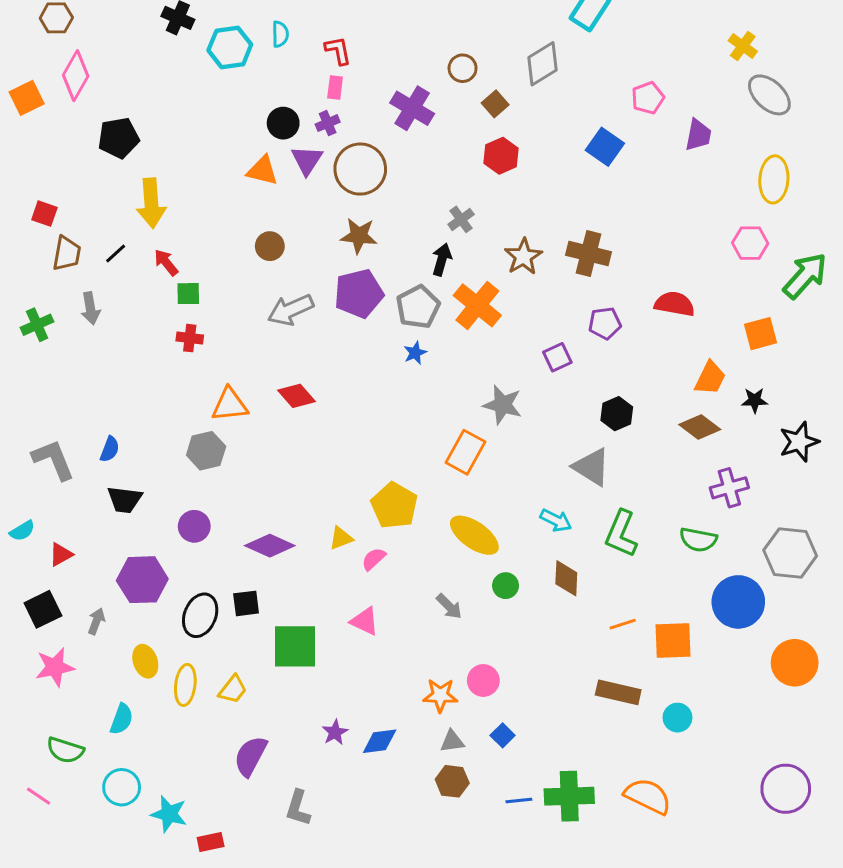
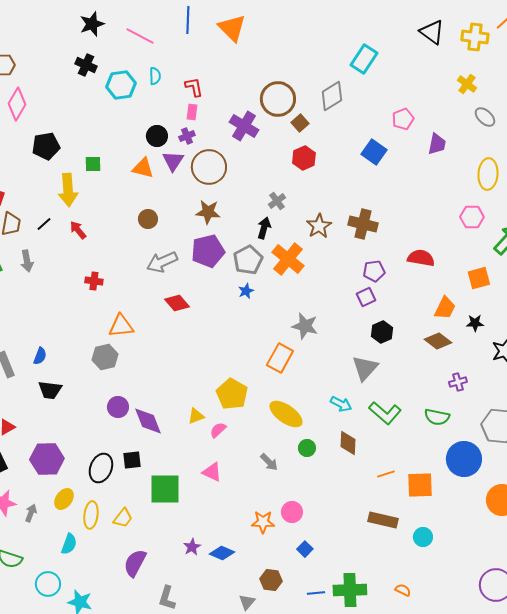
brown circle: (463, 68) -> (278, 99), size x1.8
gray ellipse: (769, 95) -> (485, 117), size x0.7
green square: (188, 294) -> (93, 164), moved
purple square: (557, 357) -> (366, 297), moved
red diamond: (296, 396) -> (177, 303), moved
gray triangle: (592, 467) -> (365, 368), turned 40
purple cross: (729, 488) -> (458, 382), size x0.7
purple circle: (194, 526) -> (118, 407), moved
green L-shape: (621, 534) -> (385, 413), turned -72
purple diamond: (270, 546) -> (148, 421), turned 44
purple hexagon: (142, 580) -> (47, 459), moved
gray arrow: (96, 621) -> (31, 513), moved
yellow ellipse: (145, 661) -> (64, 499), turned 55
cyan semicircle: (122, 719) -> (69, 544), moved
blue diamond: (380, 741) -> (222, 553), turned 30
gray triangle: (452, 741) -> (247, 602), moved, turned -42
orange semicircle: (648, 796) -> (403, 590), size x0.5

